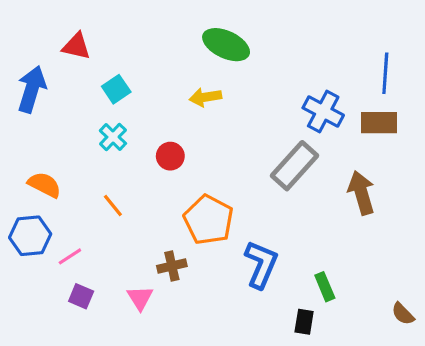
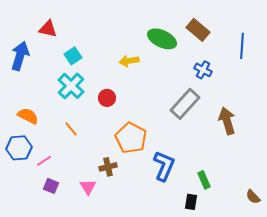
green ellipse: (226, 45) -> (162, 39), moved
blue cross: (323, 112) -> (203, 70), size x0.7
brown rectangle: (379, 123) -> (198, 30), moved, turned 40
cyan cross: (113, 137) -> (71, 86), size x1.5

